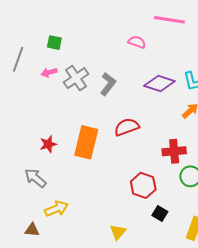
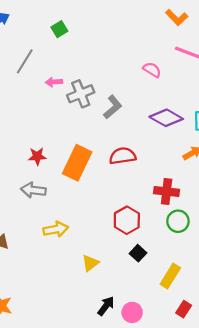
green square: (54, 43) -> (59, 29), moved, turned 35
gray arrow: (35, 178) -> (33, 190), moved, turned -45
yellow arrow: (56, 209) -> (56, 229), moved

